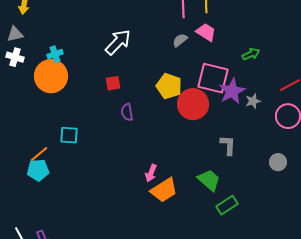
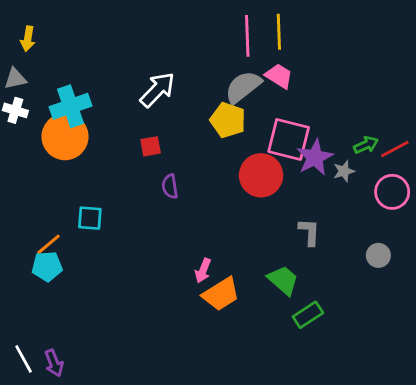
gray semicircle: (180, 40) -> (243, 87), size x1.8
cyan cross: (55, 54) -> (71, 106), size x1.8
green arrow: (251, 54) -> (366, 145), moved
yellow pentagon: (169, 86) -> (228, 120), moved

